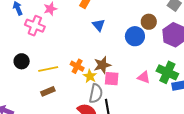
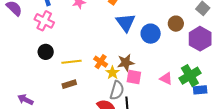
blue triangle: (99, 25) -> (126, 22), size x1.5
pink cross: (35, 26) -> (44, 21), moved
blue circle: (135, 36) -> (151, 34), moved
green cross: (167, 72) -> (190, 76), turned 30

